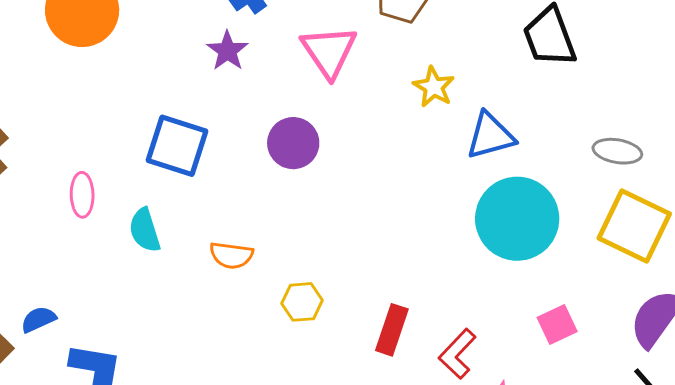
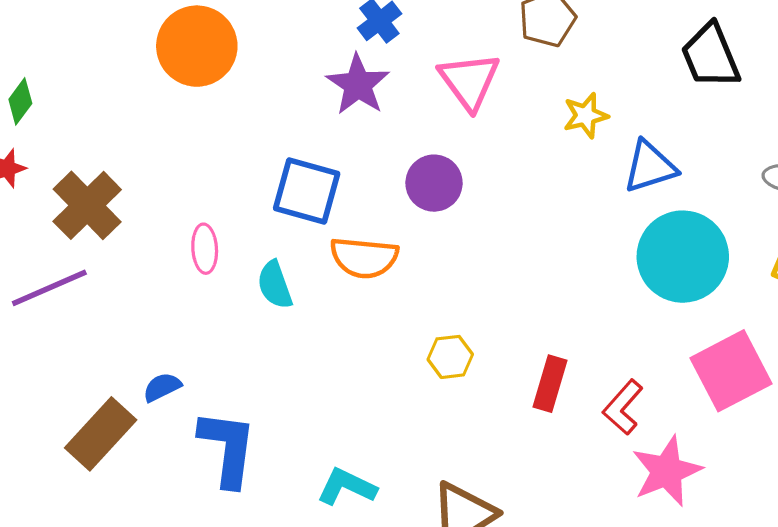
purple star: (227, 51) -> (358, 85), size x1.4
yellow star: (434, 87) -> (586, 115), turned 30
orange semicircle: (231, 255) -> (364, 258), moved, size x1.4
pink square: (557, 324) -> (731, 371), size x1.8

